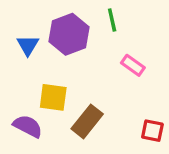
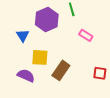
blue triangle: (28, 45) -> (23, 36), moved

